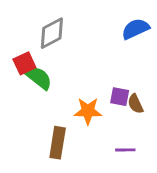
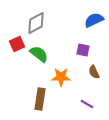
green semicircle: (39, 78) -> (39, 54), moved
purple square: (120, 97) -> (83, 50), moved
purple line: (125, 150) -> (87, 104), turned 32

